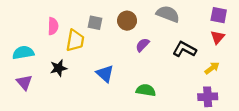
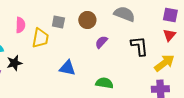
black L-shape: (184, 49) -> (139, 46), turned 55
black star: (59, 68) -> (14, 63), moved
yellow arrow: (212, 68) -> (164, 63), size x1.5
blue triangle: (105, 74) -> (67, 68), turned -30

